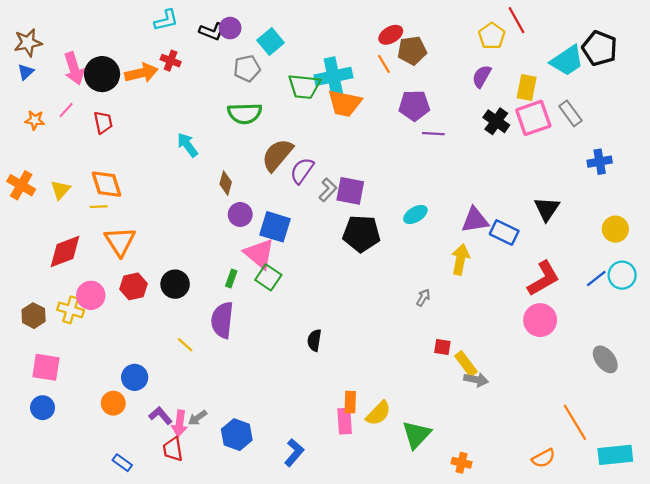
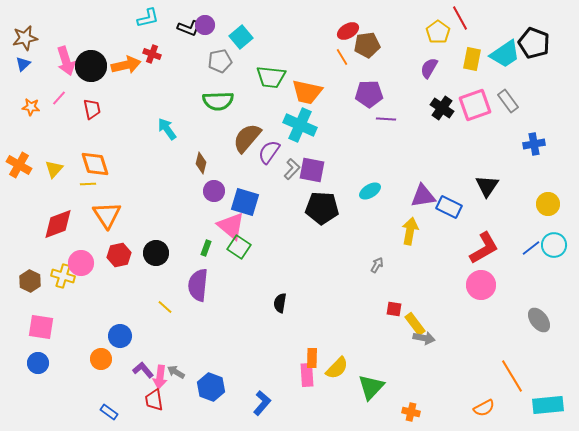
cyan cross: (333, 76) -> (300, 125), moved, turned 36
yellow rectangle: (527, 88) -> (472, 59), moved
gray arrow: (198, 418) -> (176, 372), turned 66

